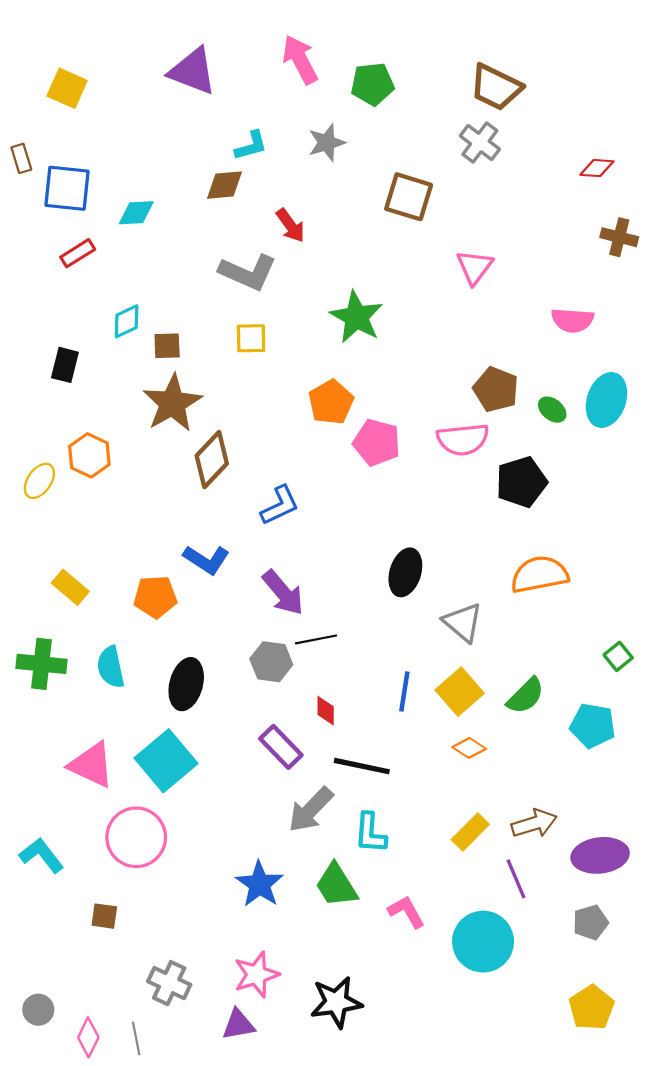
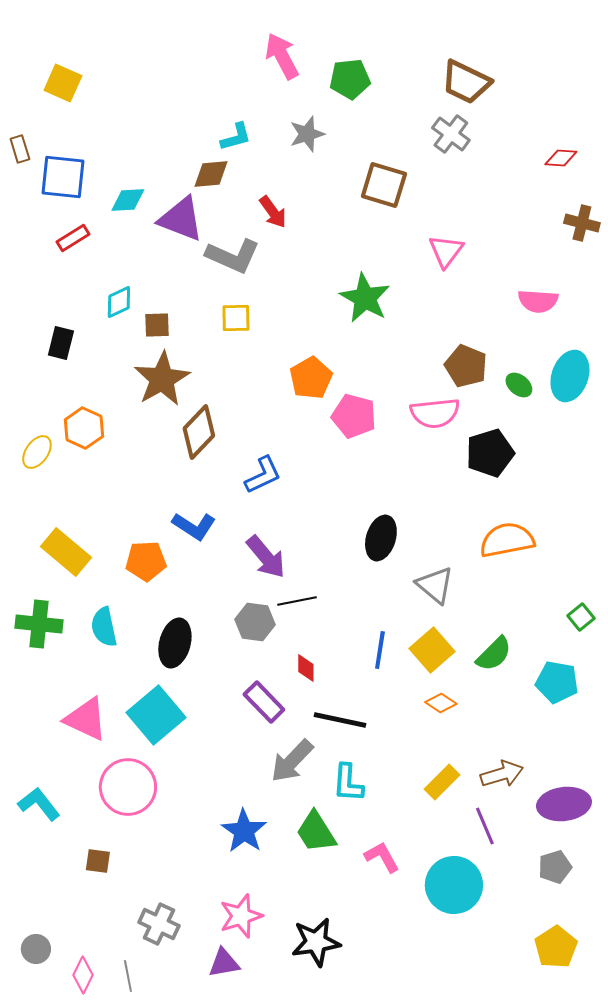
purple triangle: (193, 71) -> (181, 219), moved
green star: (356, 317) -> (365, 298), moved
yellow rectangle: (70, 587) -> (66, 552), size x1.4

